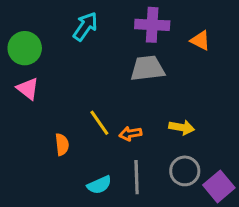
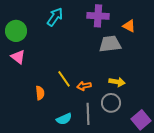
gray trapezoid: (147, 68) -> (110, 44), moved
gray circle: (185, 171) -> (111, 103), moved

